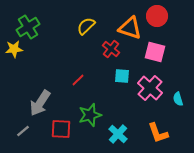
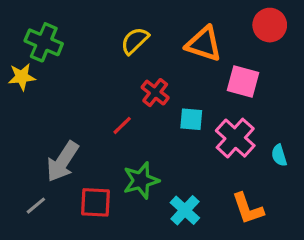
red circle: (157, 16) -> (270, 25), moved
green cross: (28, 27) -> (44, 42), turned -35
red cross: (111, 49) -> (155, 93), moved

